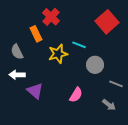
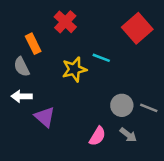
orange rectangle: (36, 34) -> (33, 44), moved
gray circle: (95, 65) -> (122, 105), moved
pink semicircle: (76, 95) -> (97, 136), moved
gray arrow: (109, 105) -> (128, 135), moved

